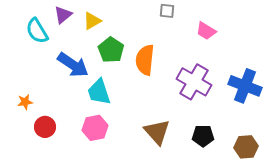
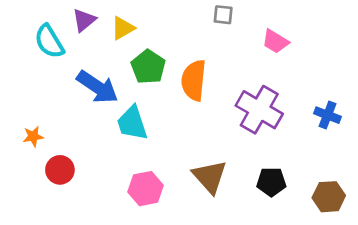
blue cross: (245, 86) -> (327, 115), size x0.6
pink hexagon: (95, 128) -> (146, 189), moved

